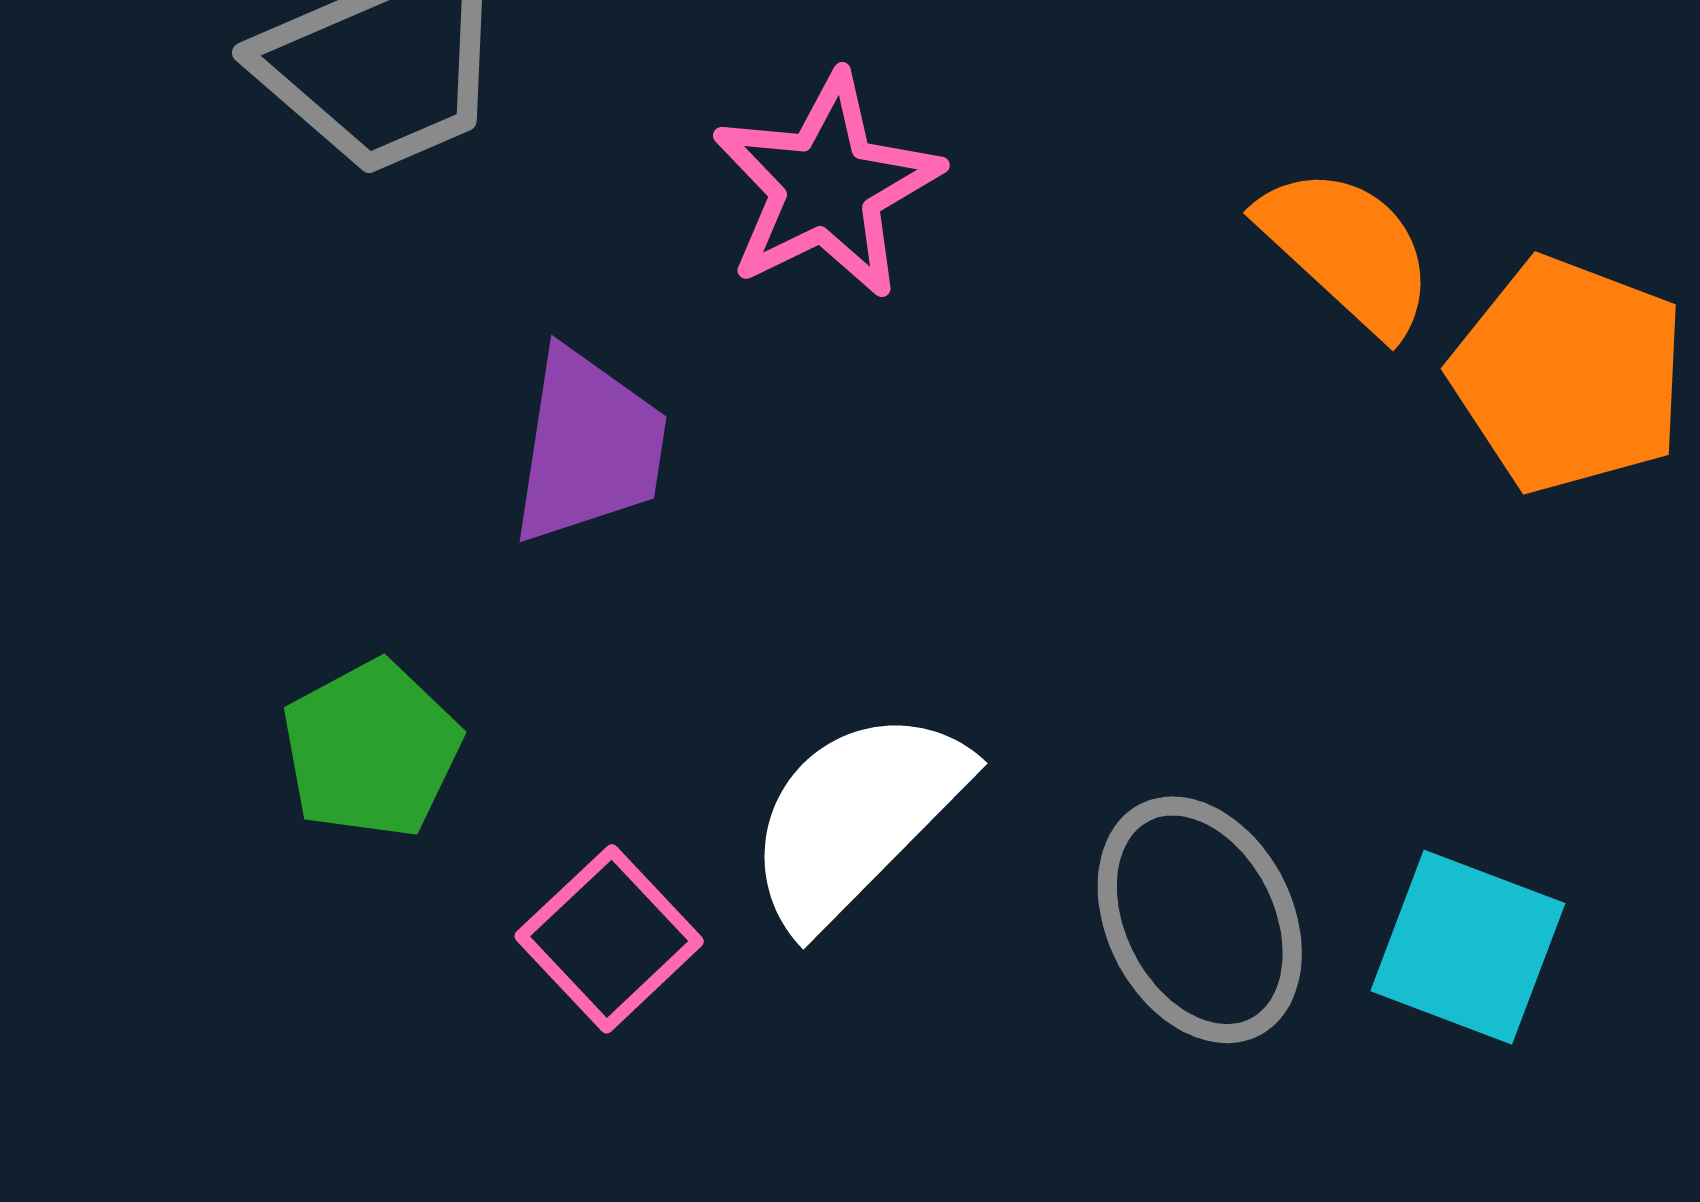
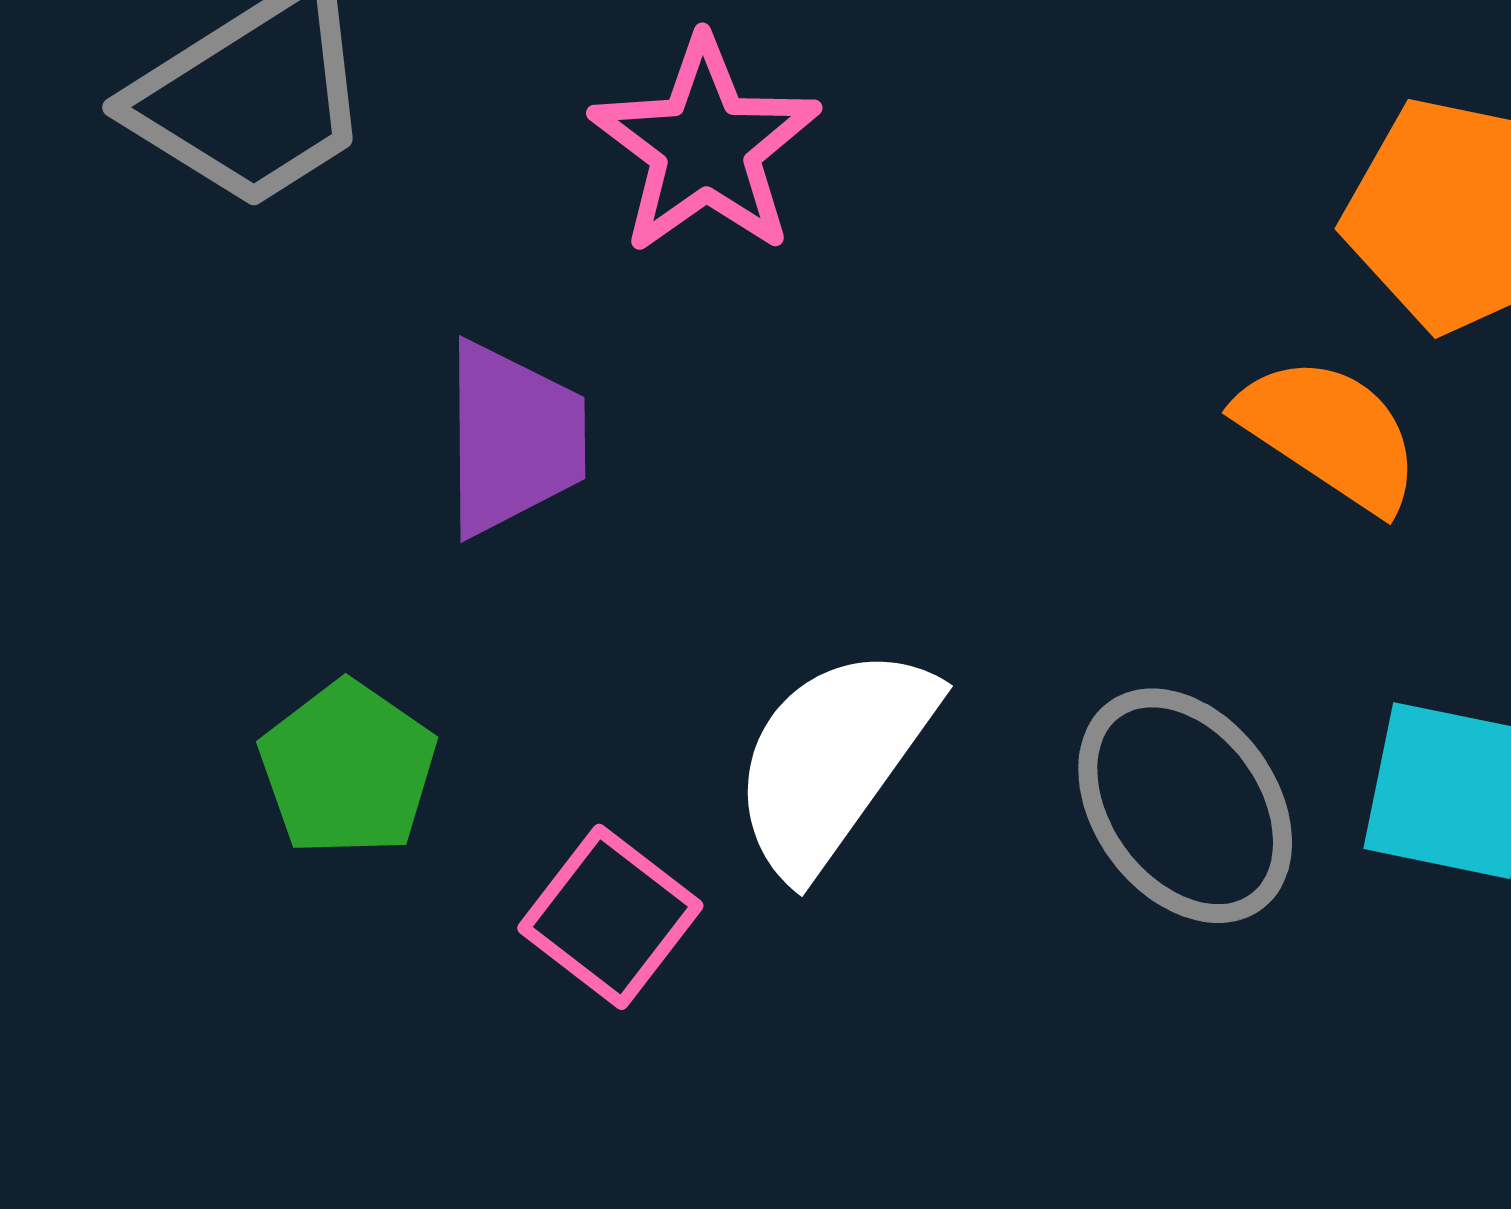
orange semicircle: (1347, 250) -> (1330, 433), moved

